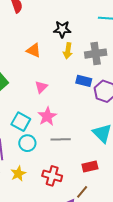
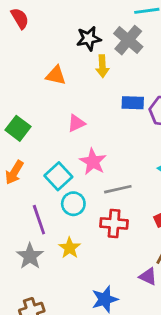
gray cross: (96, 54) -> (128, 40), moved, turned -30
pink triangle: (41, 87) -> (76, 123), turned 32
cyan square: (21, 122) -> (58, 176), turned 30
red cross: (52, 176) -> (114, 223), moved

